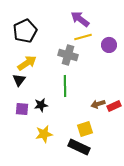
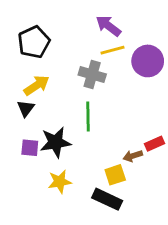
purple circle: (109, 45) -> (148, 61), size x1.5
brown arrow: (98, 104) -> (133, 156), moved
black star: (41, 105) -> (56, 142), size x1.6

